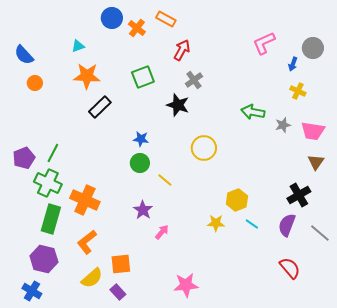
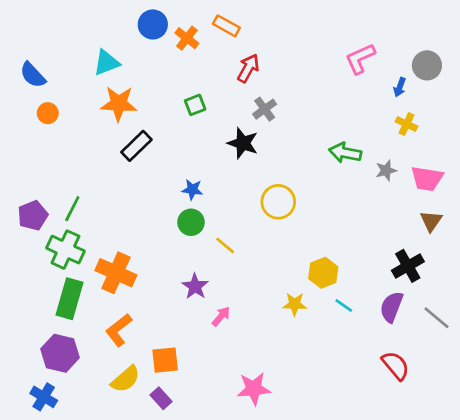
cyan triangle: (78, 46) -> (106, 63), size x1.5
green square: (143, 77) -> (195, 105), size x0.7

